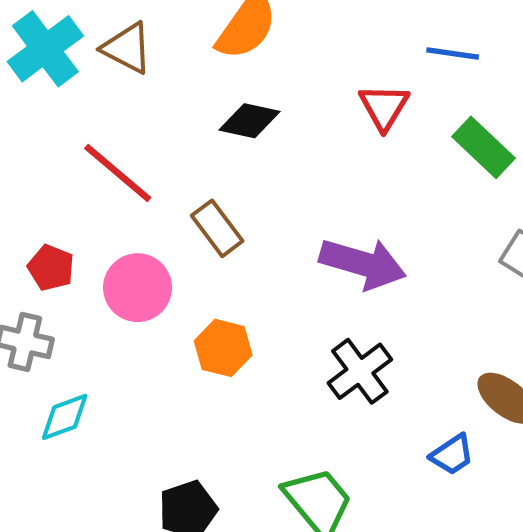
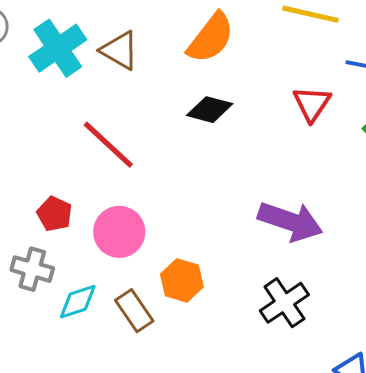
brown rectangle: (217, 228) -> (134, 311), moved
cyan diamond: (65, 417) -> (78, 302), moved

